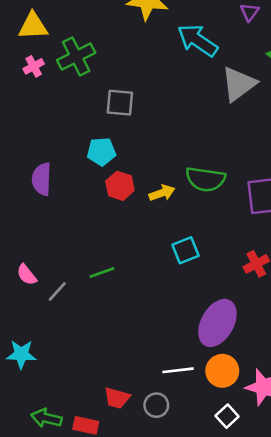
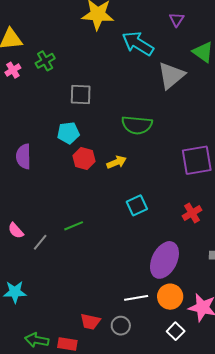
green cross: (76, 57) -> (45, 61), size x0.7
green semicircle: (205, 179) -> (137, 125), moved

